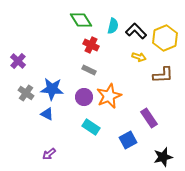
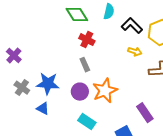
cyan semicircle: (113, 26) -> (109, 12), moved
gray rectangle: (89, 70) -> (85, 65), turned 40

